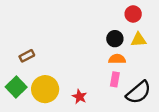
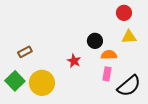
black circle: (115, 39) -> (95, 41), moved
red star: (79, 97) -> (74, 61), moved

